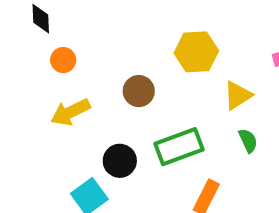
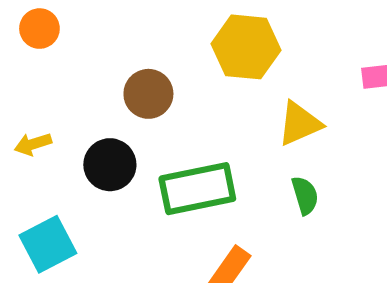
yellow arrow: (70, 112) -> (33, 144), moved, size x0.6
black circle: (120, 161) -> (110, 165), moved

